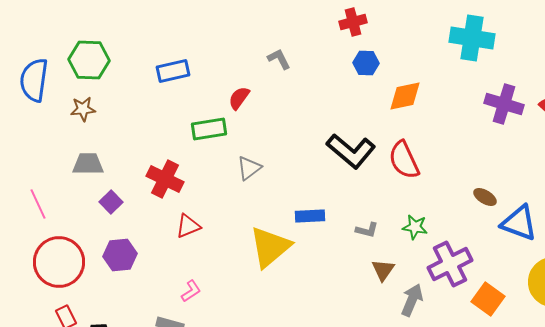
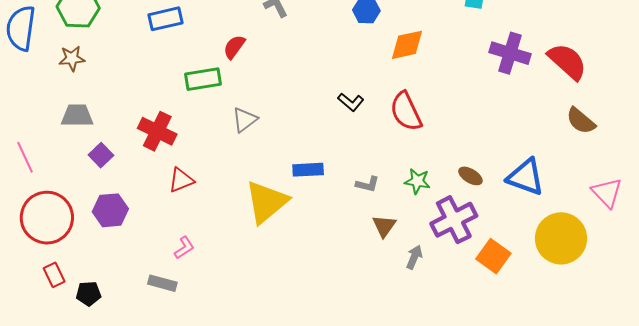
black L-shape: (351, 151) -> (351, 102), size x0.5
brown ellipse: (485, 197) -> (470, 176), moved
gray arrow: (412, 300) -> (414, 257), size x0.7

